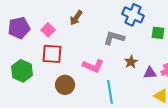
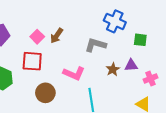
brown arrow: (76, 18) -> (57, 36), moved
pink square: (48, 30) -> (37, 37), moved
purple triangle: (150, 73) -> (131, 65), moved

